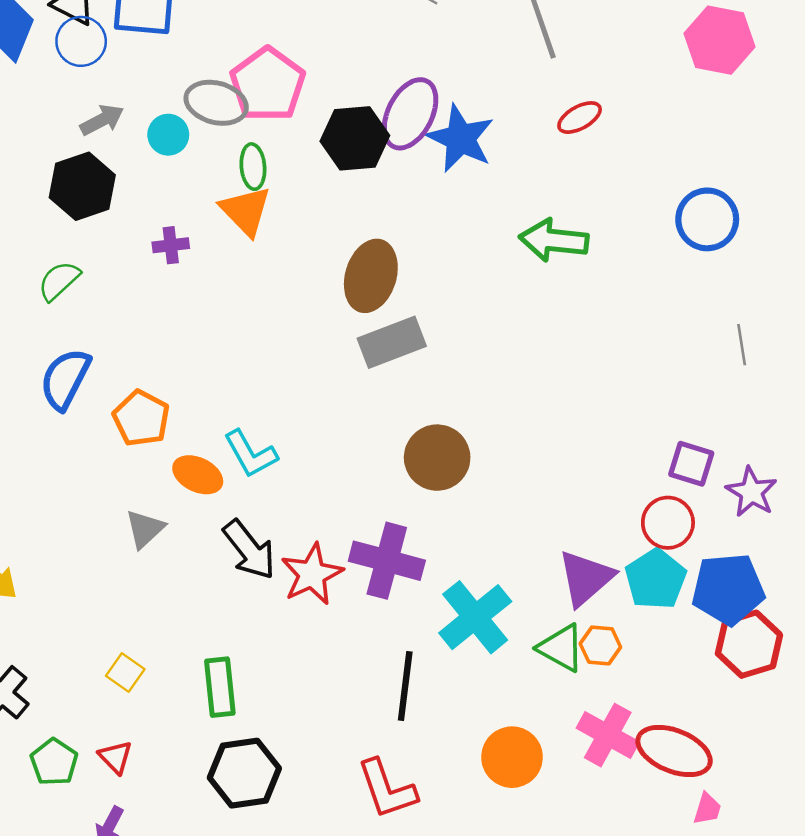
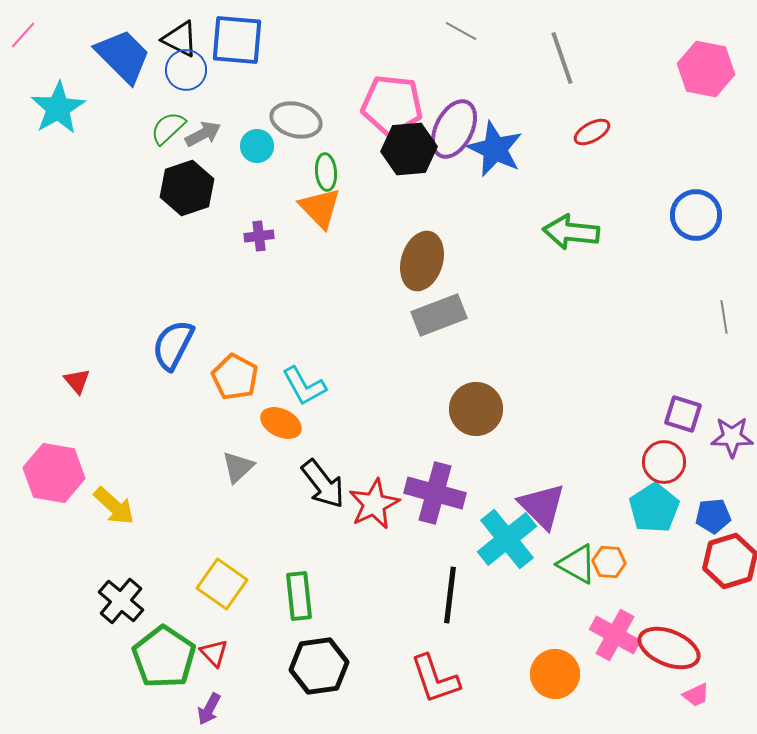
pink pentagon: (268, 84) -> (392, 105), moved, turned -30
green semicircle: (59, 281) -> (168, 128), moved
cyan L-shape: (251, 454) -> (304, 386), moved
purple star: (751, 492) -> (732, 437), turned -30
purple triangle: (586, 578) -> (542, 506), moved, turned -34
blue pentagon: (728, 589) -> (713, 516), size x0.6
yellow square: (125, 672) -> (222, 584), size x1.6
orange circle: (512, 757) -> (555, 674), moved
green pentagon: (54, 762) -> (164, 657), size x1.6
pink trapezoid: (707, 809) -> (696, 695), turned 48

